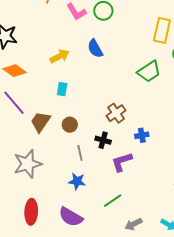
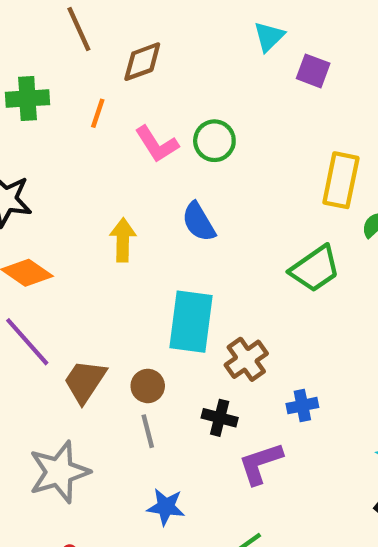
yellow arrow: (60, 56) -> (123, 240), turned -60
cyan rectangle: (62, 89) -> (191, 322), moved, size x2.0
gray line: (80, 153) -> (148, 431), moved

